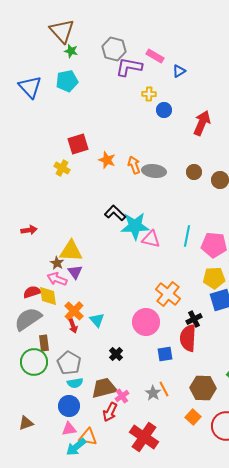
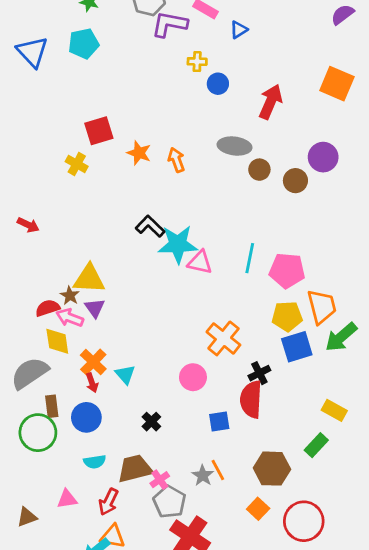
gray ellipse: (154, 171) -> (235, 146), moved
red arrow: (29, 230) -> (28, 225), moved, turned 35
red semicircle: (32, 292) -> (48, 308), moved
pink circle: (146, 322) -> (193, 377), size x0.7
gray pentagon: (69, 363) -> (169, 502), moved
blue circle: (69, 406) -> (86, 417), moved
red arrow: (110, 412) -> (109, 502), moved
pink triangle: (69, 429) -> (67, 499), moved

